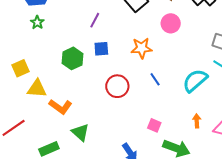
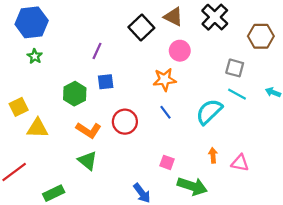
orange star: (142, 48) -> (165, 80), moved
orange L-shape: (60, 107) -> (89, 130), moved
green triangle: (80, 132) -> (88, 161), moved

